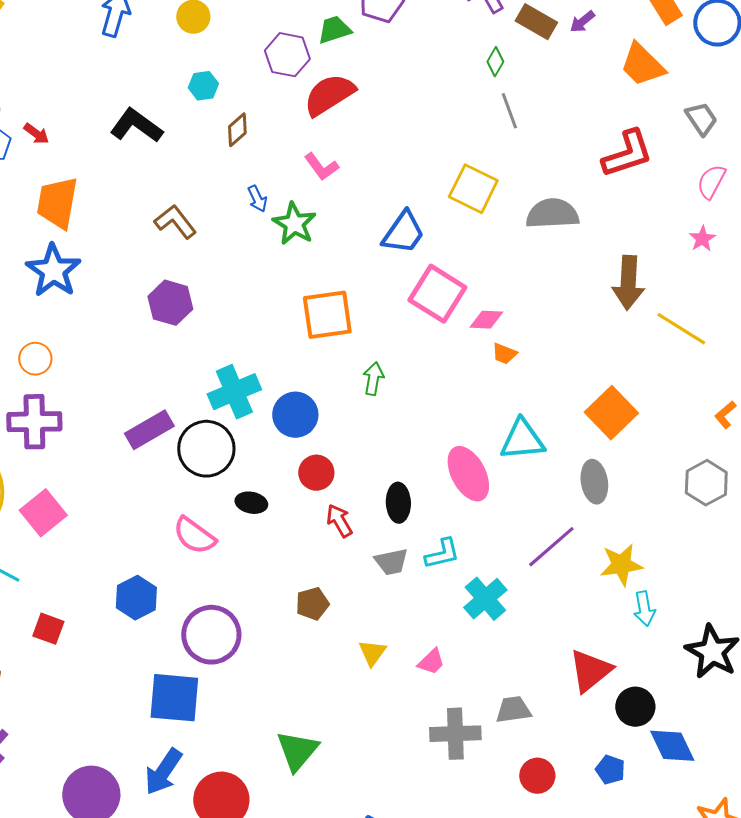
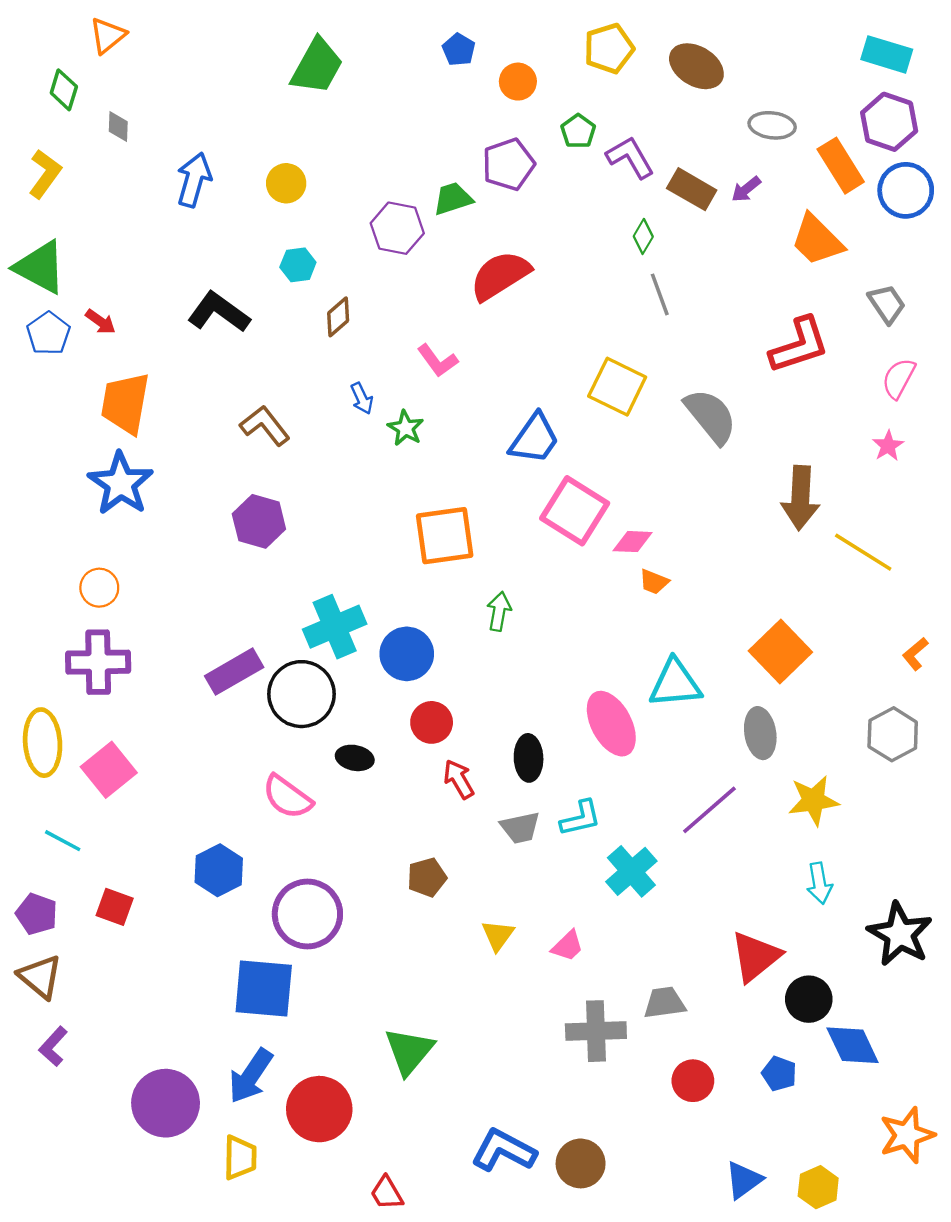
red semicircle: (329, 95) -> (500, 275), moved
gray semicircle: (552, 214) -> (711, 416), turned 54
green star: (294, 224) -> (406, 428), size x0.7
yellow star: (621, 565) -> (813, 800), moved

